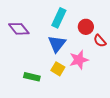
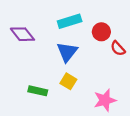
cyan rectangle: (59, 18) -> (70, 21), turned 48
pink star: (79, 60) -> (105, 100), moved

